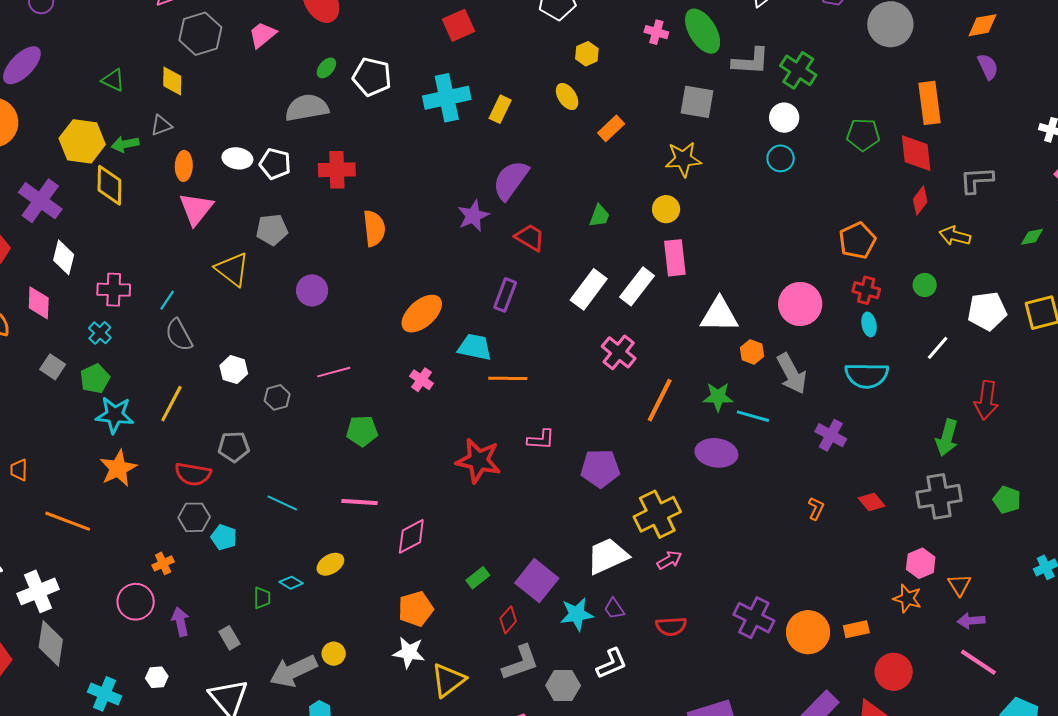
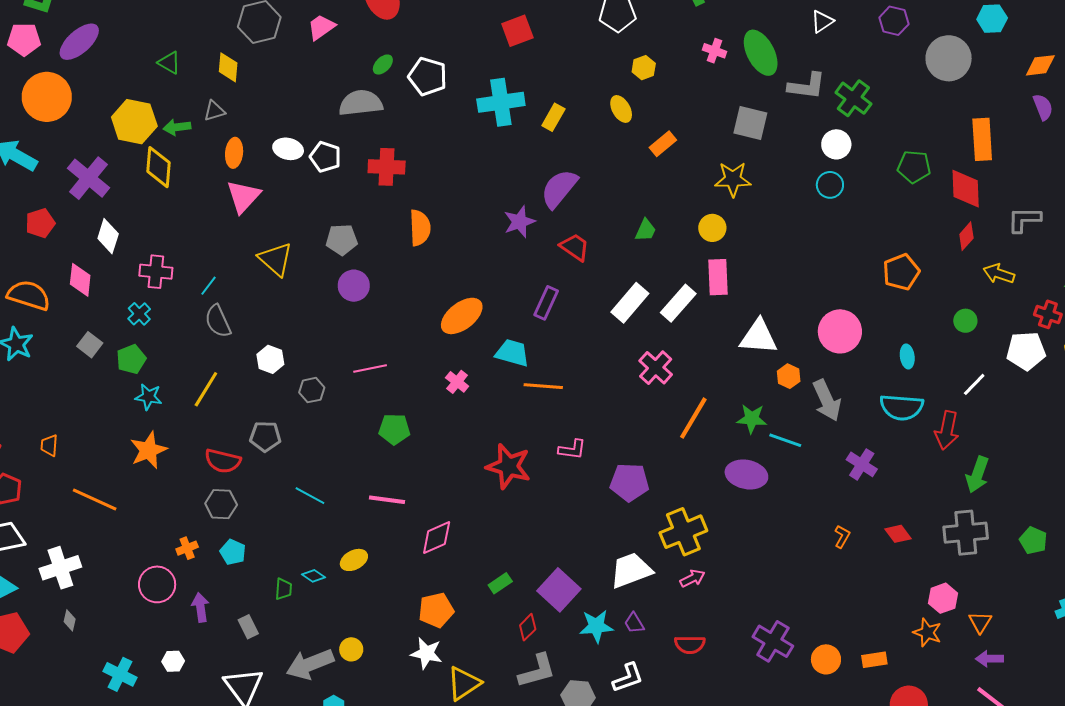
gray pentagon: (272, 230) -> (342, 240), moved
red cross: (866, 290) -> (1048, 314), moved
red arrow: (986, 400) -> (947, 430), moved
cyan star: (115, 415) -> (148, 397), size x0.7
cyan pentagon: (224, 537) -> (233, 552), moved
orange circle: (808, 632) -> (826, 659), size x0.7
gray diamond: (51, 643) -> (70, 620), size x0.5

